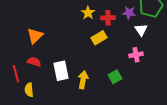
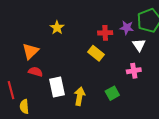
yellow star: (88, 13) -> (57, 28), moved
yellow rectangle: (99, 38) -> (96, 53), turned 70
red semicircle: (34, 62) -> (36, 72), moved

